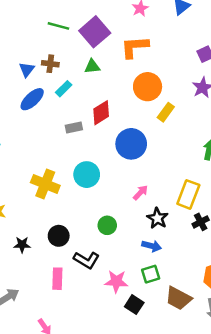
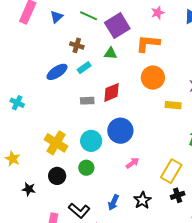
blue triangle: (27, 69) -> (57, 17), moved
yellow rectangle: (166, 112) -> (173, 105), moved, turned 49
blue circle: (131, 144) -> (120, 131), moved
black star: (157, 218) -> (142, 200), moved
green circle: (107, 225) -> (86, 168), moved
black circle: (59, 236) -> (57, 176), moved
blue arrow: (152, 246) -> (113, 203), moved, turned 91

